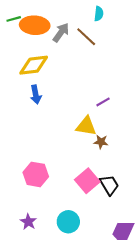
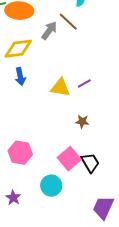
gray arrow: (61, 33) -> (49, 31), moved
yellow triangle: (86, 126) -> (60, 88), moved
cyan circle: (68, 222) -> (51, 186), moved

